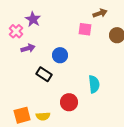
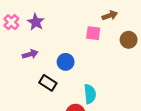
pink cross: (16, 31) -> (11, 22), moved
cyan semicircle: (94, 84) -> (90, 94), moved

